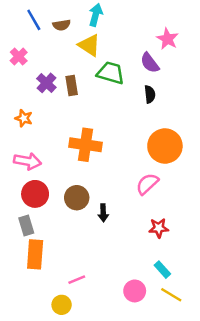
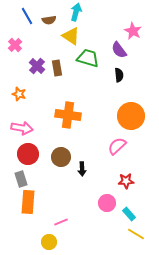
pink circle: (135, 291) -> (107, 203), moved

